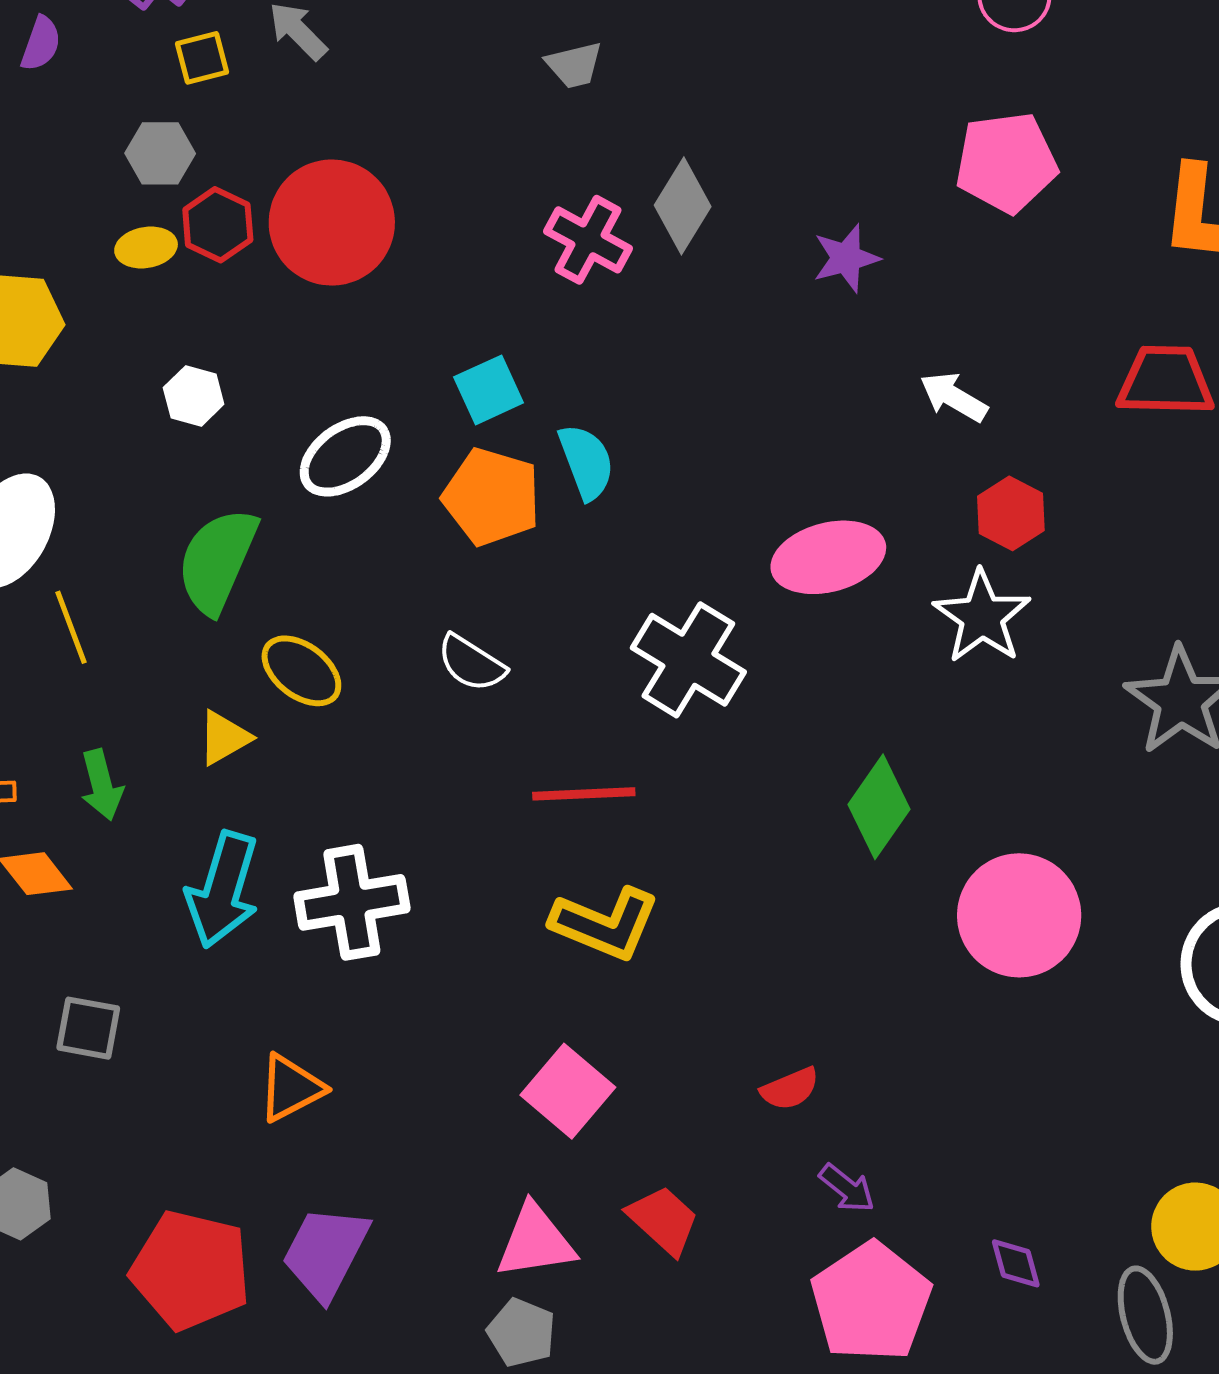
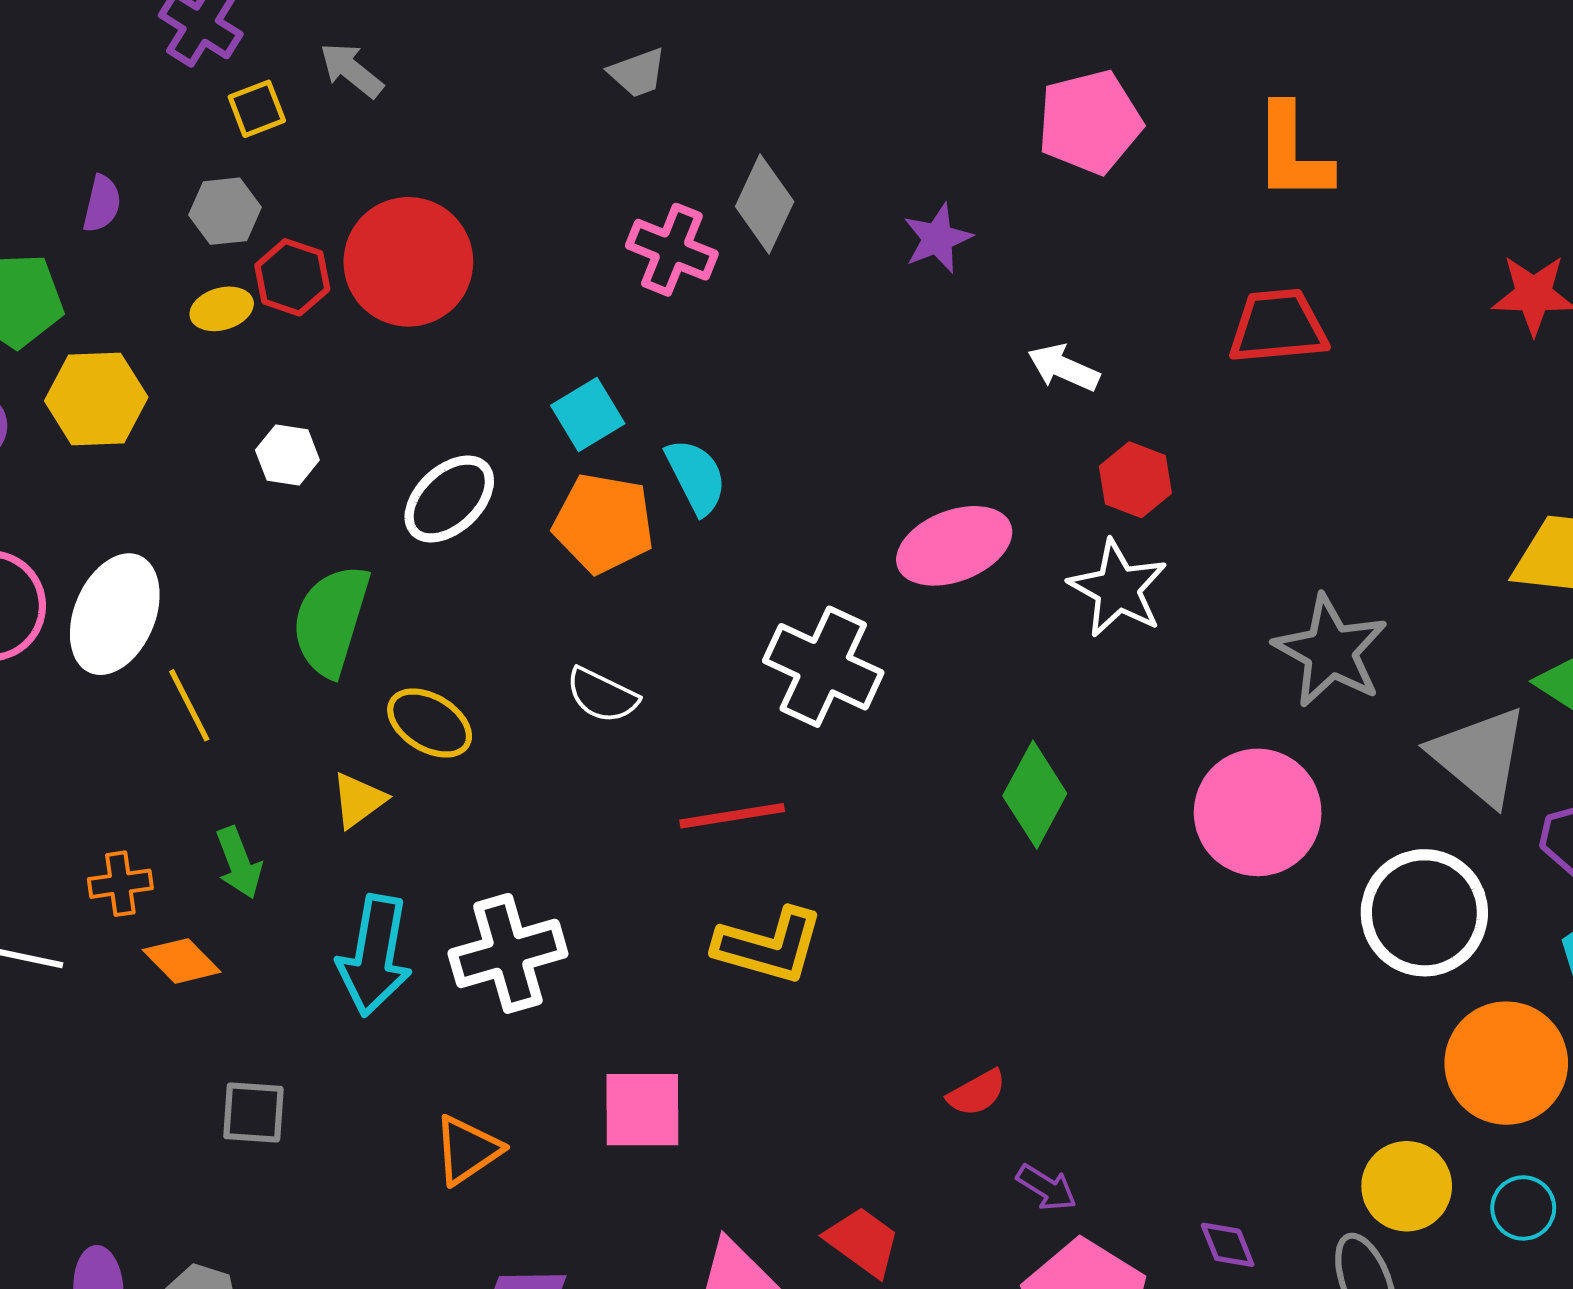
purple semicircle: (41, 44) -> (102, 204), moved
pink circle: (1019, 915) -> (1258, 812), moved
pink square: (568, 1091) -> (642, 1110), moved, turned -34

